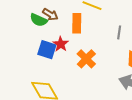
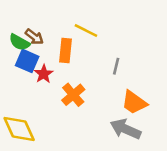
blue square: (47, 50) -> (27, 61), moved

